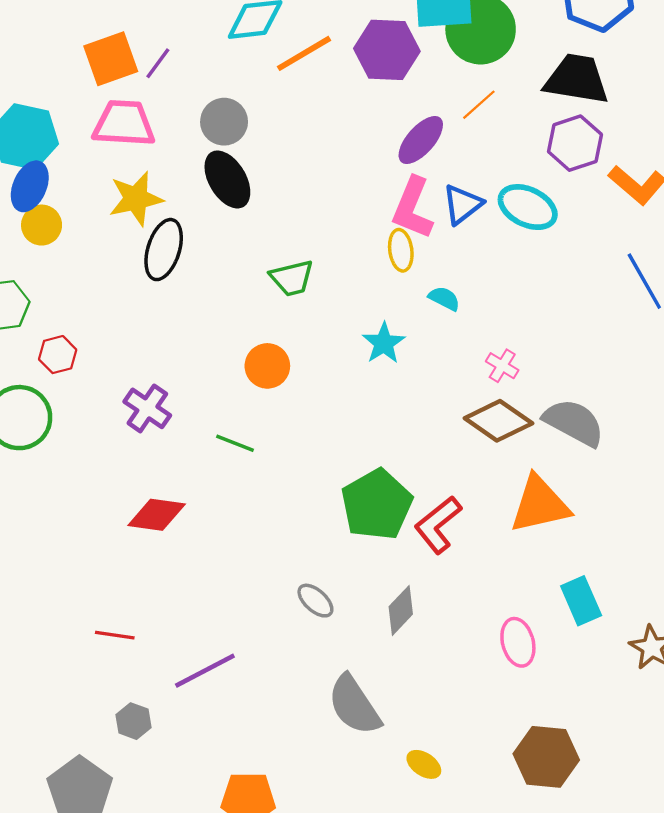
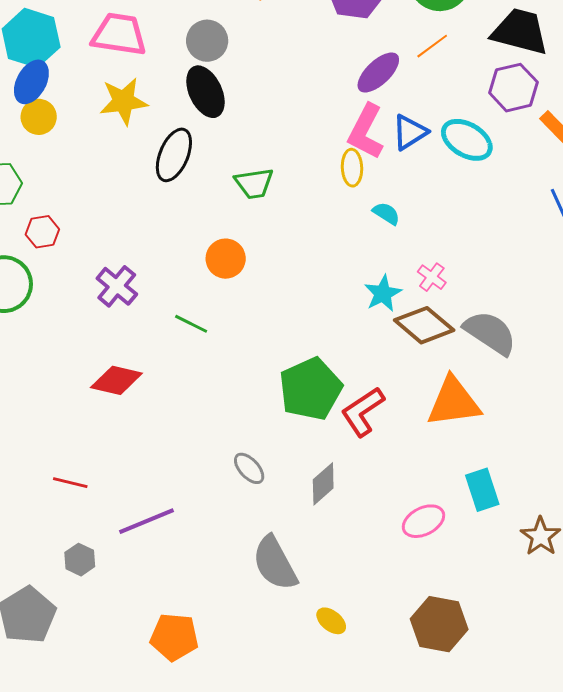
black ellipse: (164, 250) -> (174, 155), moved
cyan star: (384, 343) -> (383, 293), moved
pink ellipse: (518, 642) -> (423, 521), turned 72

